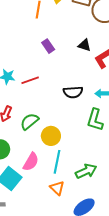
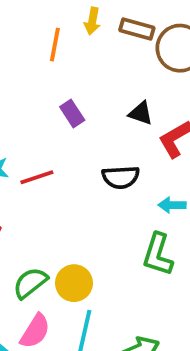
black semicircle: (73, 92) -> (121, 177), moved
green semicircle: (29, 121) -> (30, 283), moved

